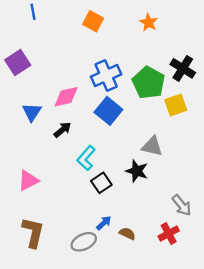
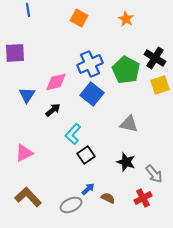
purple square: (18, 63) -> (15, 53), turned 30
yellow square: (176, 105) -> (160, 85), moved
black star: (137, 171) -> (126, 162), moved
brown L-shape: (33, 232) -> (28, 197), turned -56

